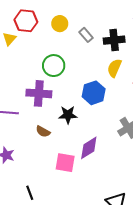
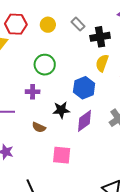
gray rectangle: (86, 35) -> (78, 24), moved
purple cross: (39, 93) -> (33, 92), size x0.6
purple diamond: (89, 148) -> (84, 121), moved

